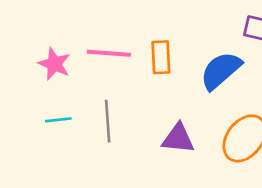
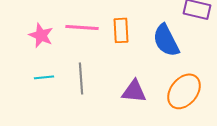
blue semicircle: (221, 71) -> (166, 40), turned -76

